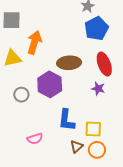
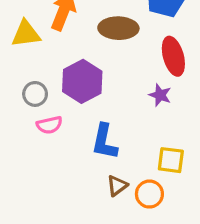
brown ellipse: (69, 63) -> (118, 28), moved
yellow square: (93, 129) -> (171, 160), moved
pink semicircle: (35, 139) -> (49, 125), moved

